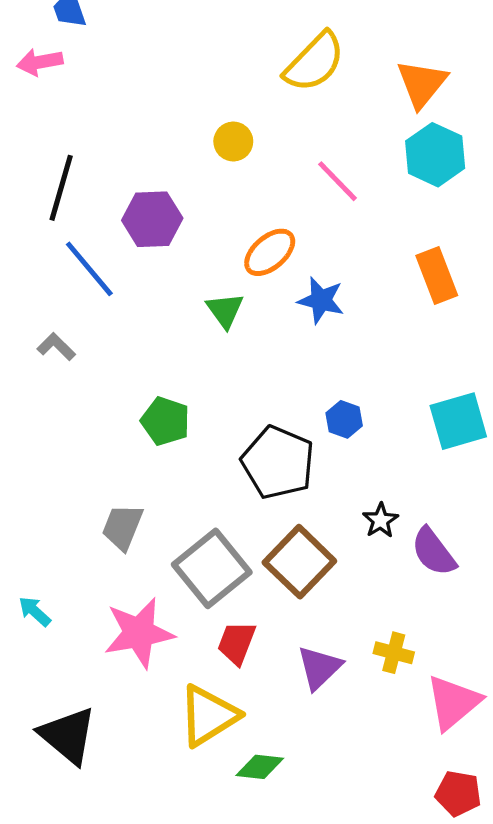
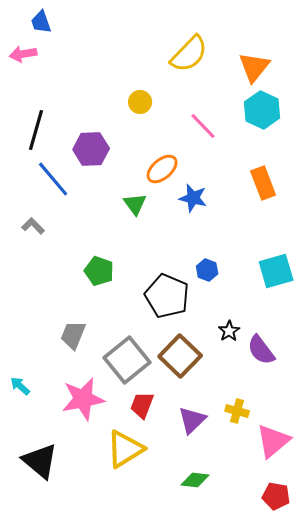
green diamond: (260, 767) -> (195, 480), moved

